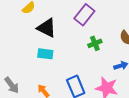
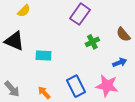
black triangle: (47, 28) -> (14, 41), moved

